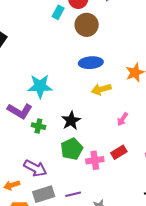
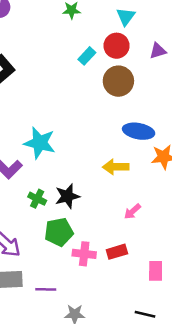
blue ellipse: (91, 63) -> (139, 131), moved
green cross: (38, 126) -> (37, 199), moved

